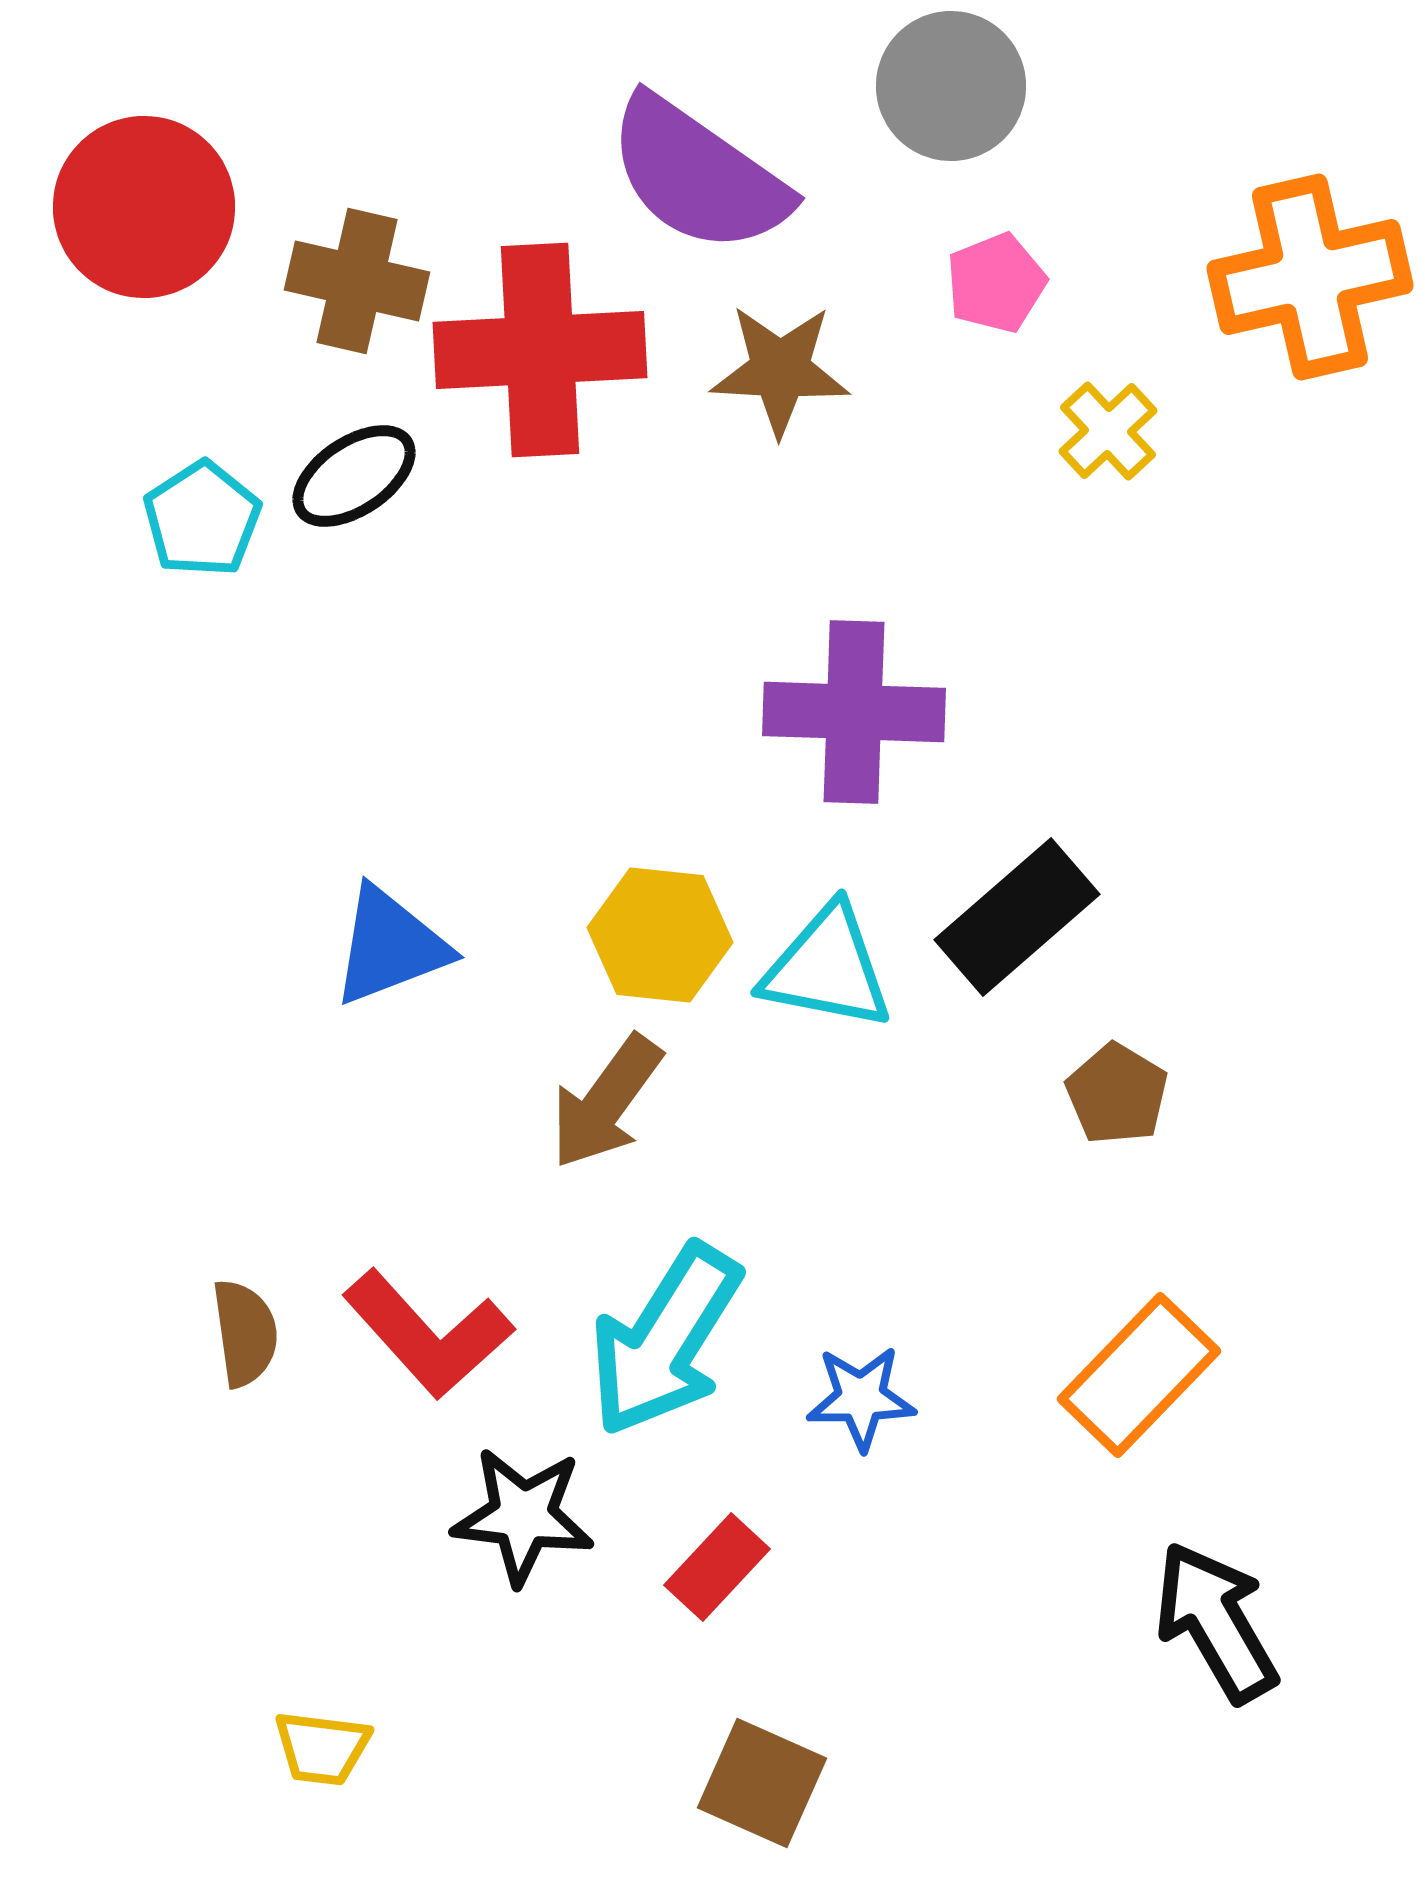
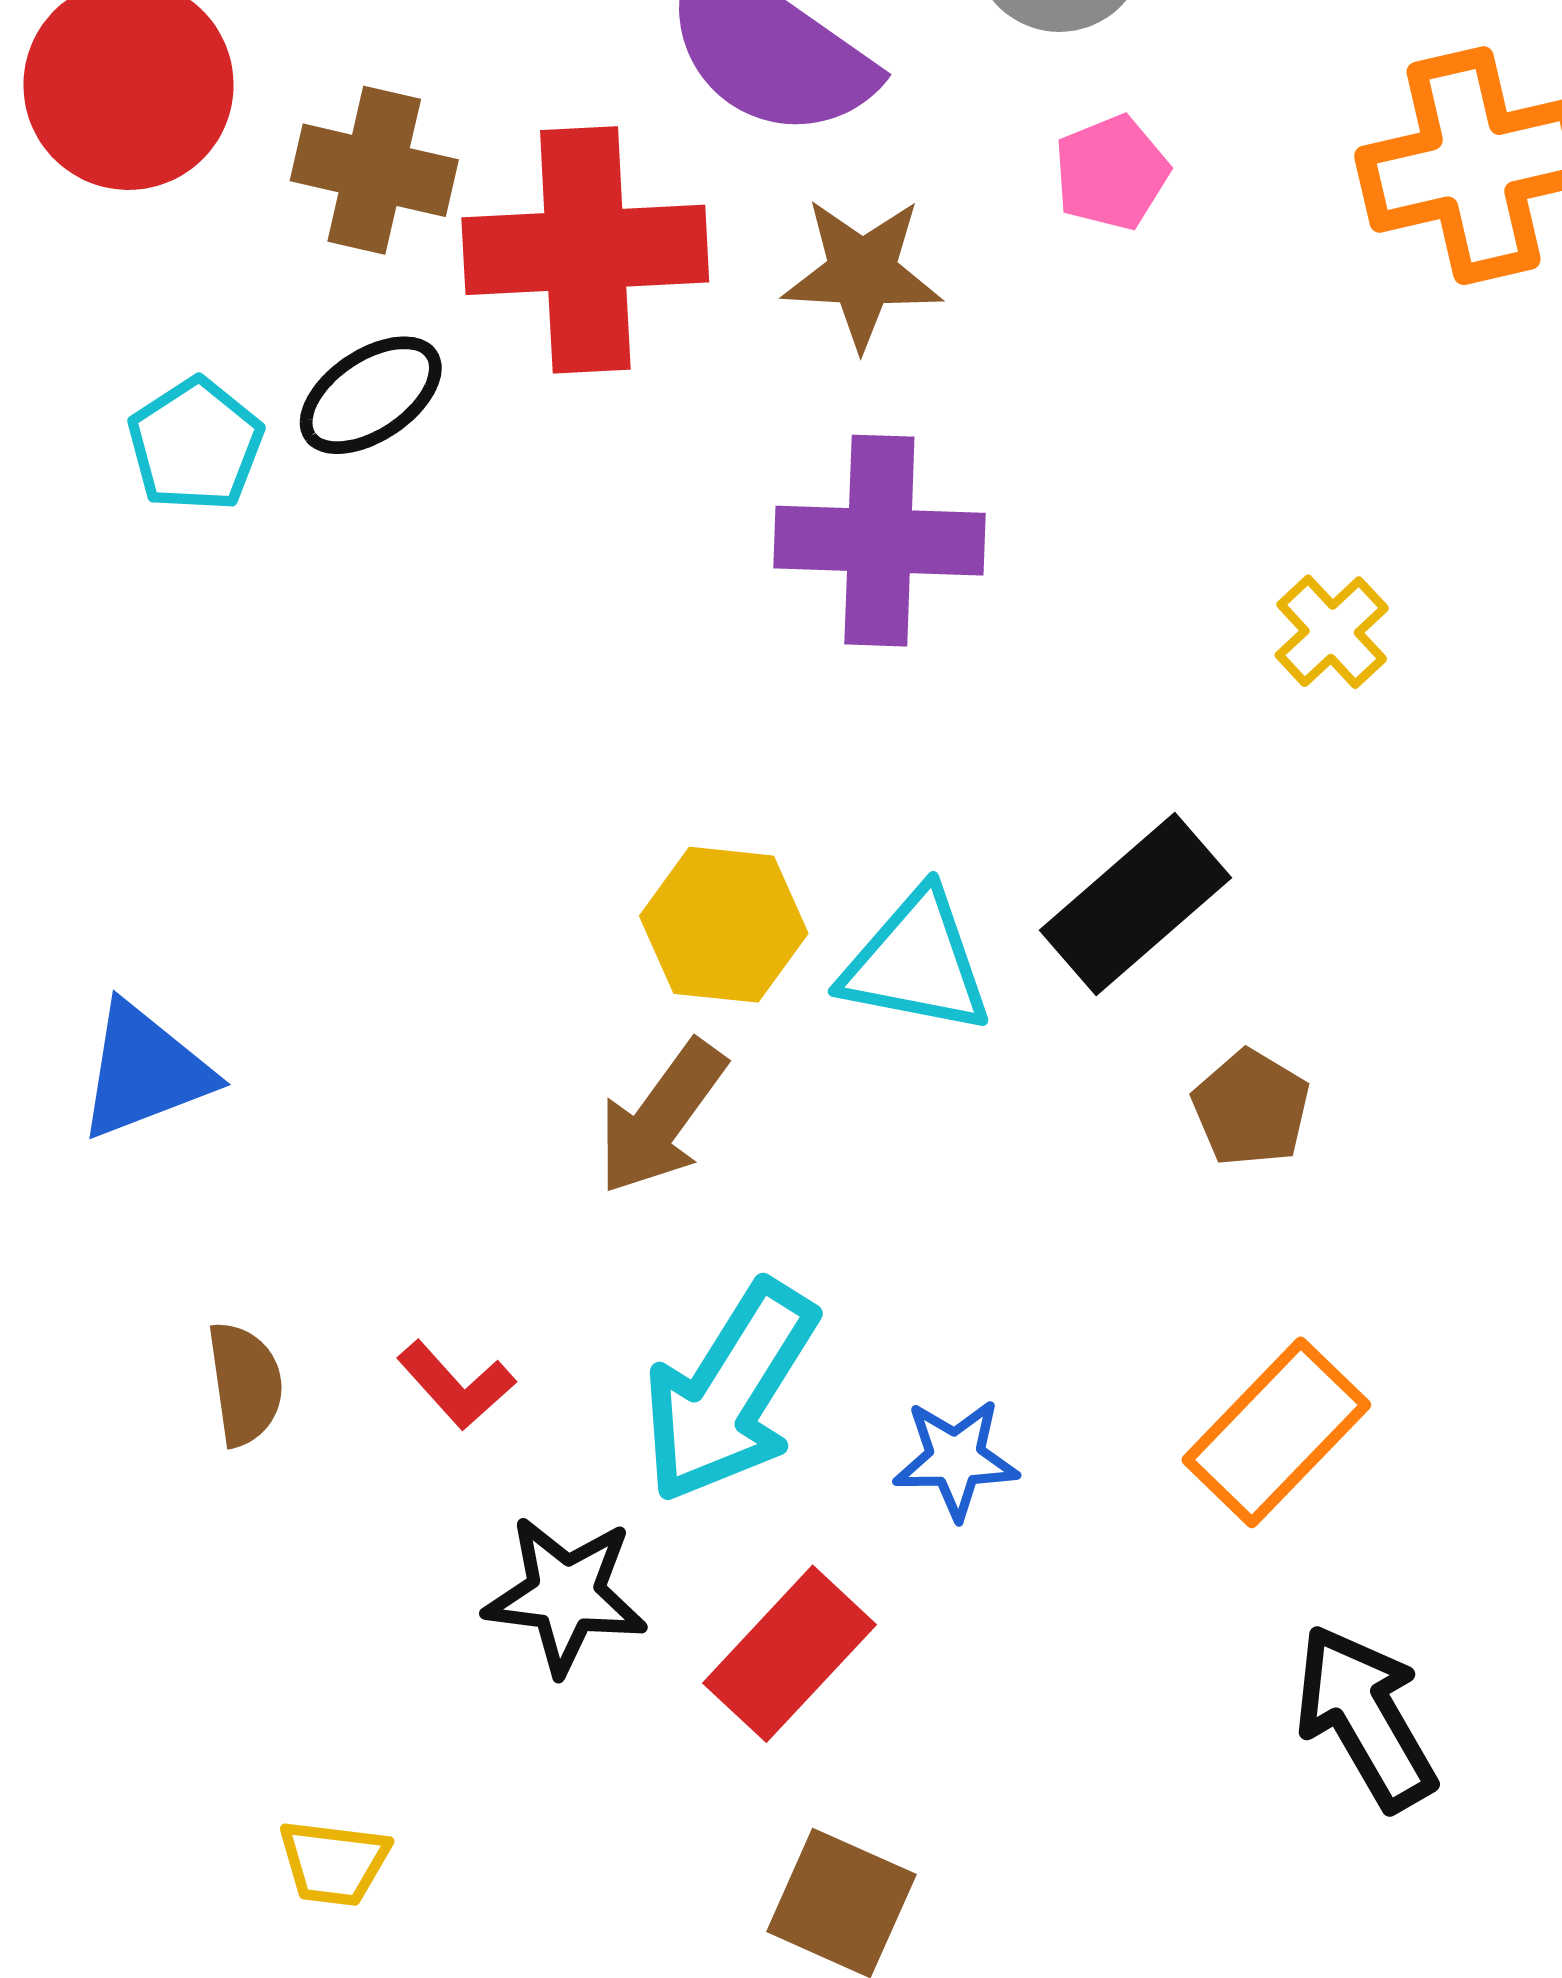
yellow cross: (1108, 431) -> (1332, 632), moved
purple cross: (854, 712) -> (879, 541), moved
blue triangle: (390, 946) -> (145, 1071), moved
red L-shape: (428, 1334) -> (456, 1385), size x0.6
red rectangle: (717, 1567) -> (789, 1654), size x1.4

